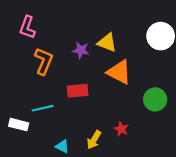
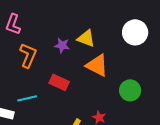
red rectangle: (78, 91) -> (59, 82), turned 30

